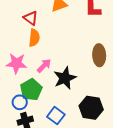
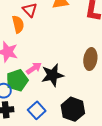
orange semicircle: (34, 38) -> (18, 24), moved, turned -30
pink arrow: (44, 66) -> (34, 68), moved

